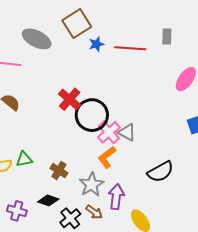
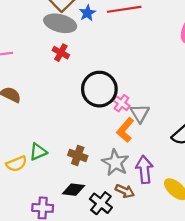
gray ellipse: (37, 39) -> (60, 23), moved
red cross: (70, 99) -> (61, 53), moved, size x0.7
pink cross: (109, 132) -> (121, 103), size x0.7
gray triangle: (127, 132) -> (140, 113), moved, turned 42

